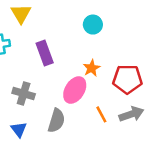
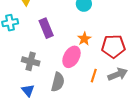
orange line: (101, 114) -> (94, 76), turned 48

